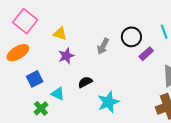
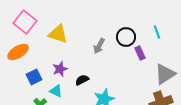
yellow triangle: (60, 34) -> (58, 34), size x1.5
purple rectangle: (146, 54) -> (140, 53), turned -72
purple star: (66, 56) -> (60, 69), moved

